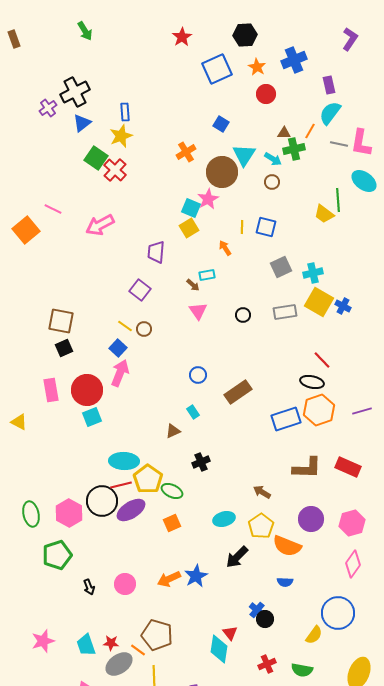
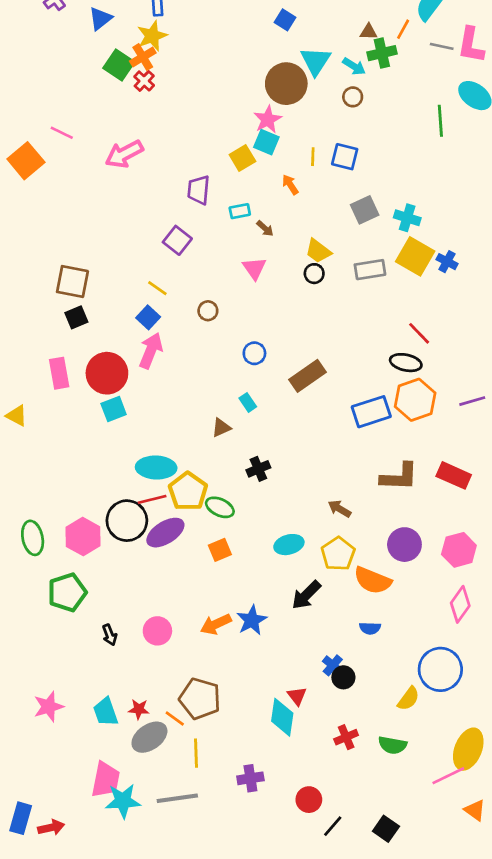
orange cross: (186, 152) -> (143, 57), moved
red cross: (115, 170) -> (144, 81), size x0.7
cyan square: (191, 208) -> (266, 142), moved
yellow trapezoid: (324, 214) -> (318, 251), moved
cyan cross: (313, 273) -> (407, 218), turned 30
cyan rectangle: (207, 275) -> (240, 211), moved
brown arrow: (193, 285) -> (265, 228), moved
brown circle: (144, 329) -> (208, 311), moved

